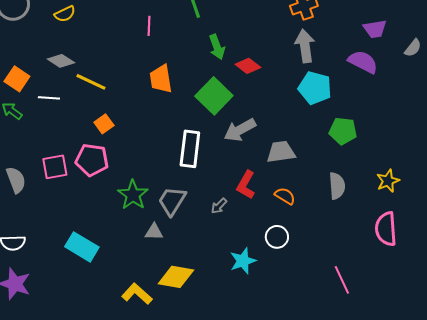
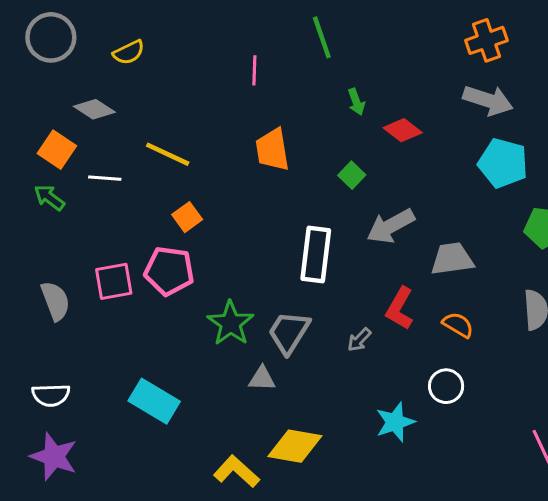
gray arrow: (305, 46) -> (488, 100), turned 116
green arrow: (217, 47) -> (356, 102), size x0.7
gray diamond: (61, 61) -> (94, 109), moved
green square: (214, 96) -> (352, 175), size x0.5

